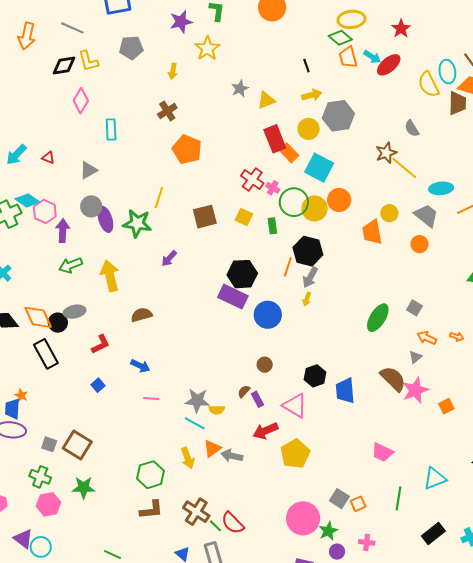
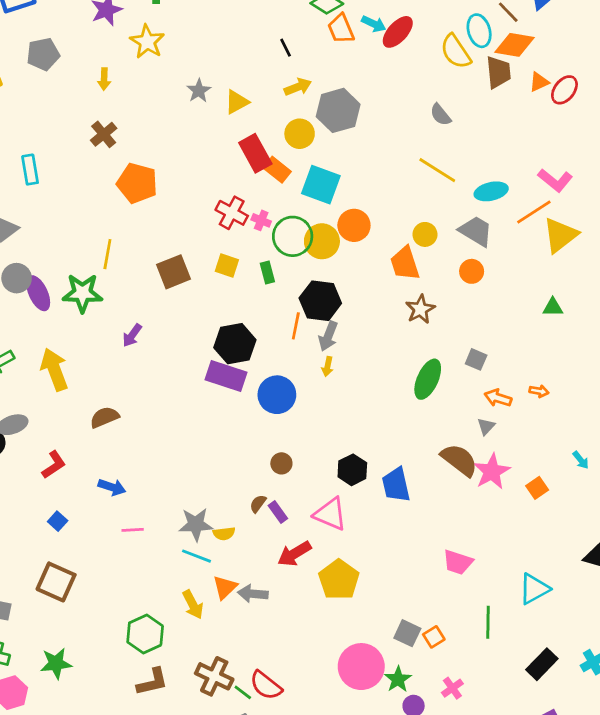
brown star: (386, 153) -> (420, 309), moved
brown square: (77, 445) -> (56, 582), moved
pink cross: (367, 542) -> (452, 688), turned -35

